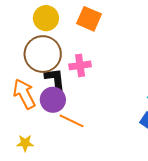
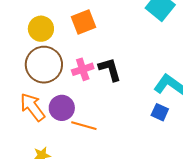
orange square: (89, 19) -> (83, 22), turned -35
black L-shape: (55, 80) -> (110, 69), moved

